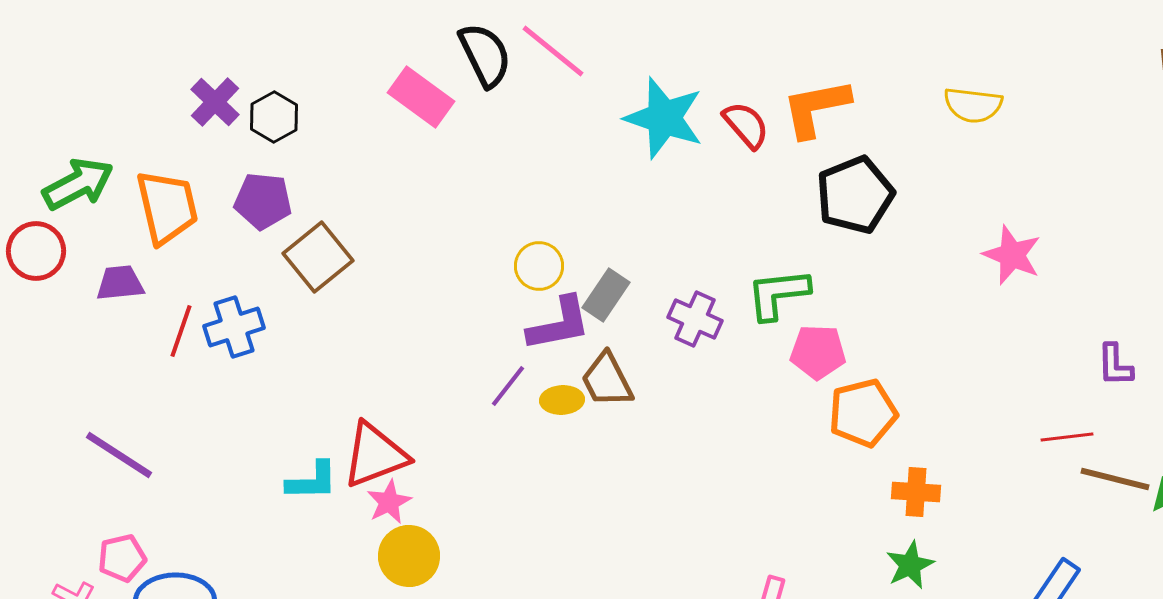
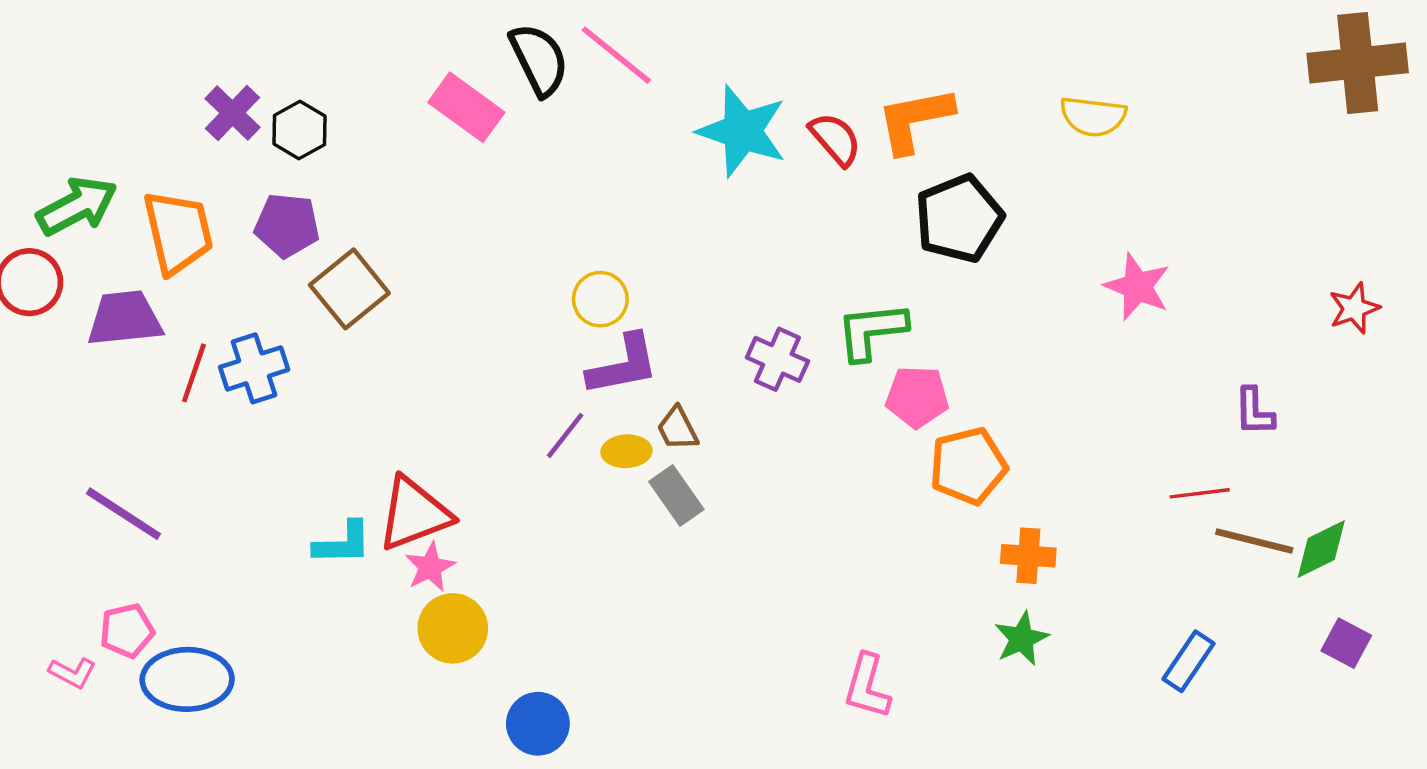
purple trapezoid: (120, 283) -> (125, 318), size x1.4
gray rectangle: (606, 295) -> (676, 496), moved, turned -69
brown trapezoid: (607, 380) -> (678, 429), size x0.7

